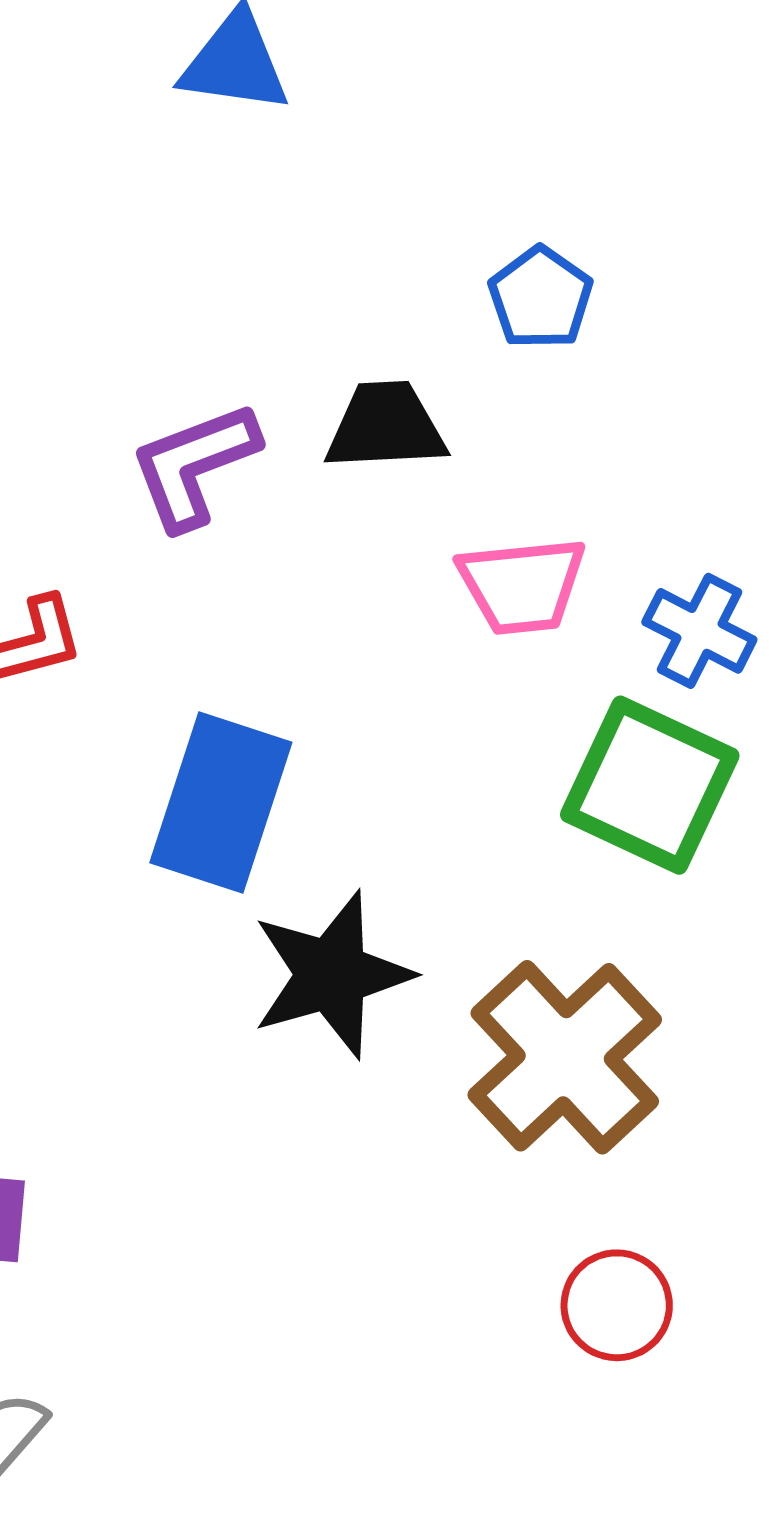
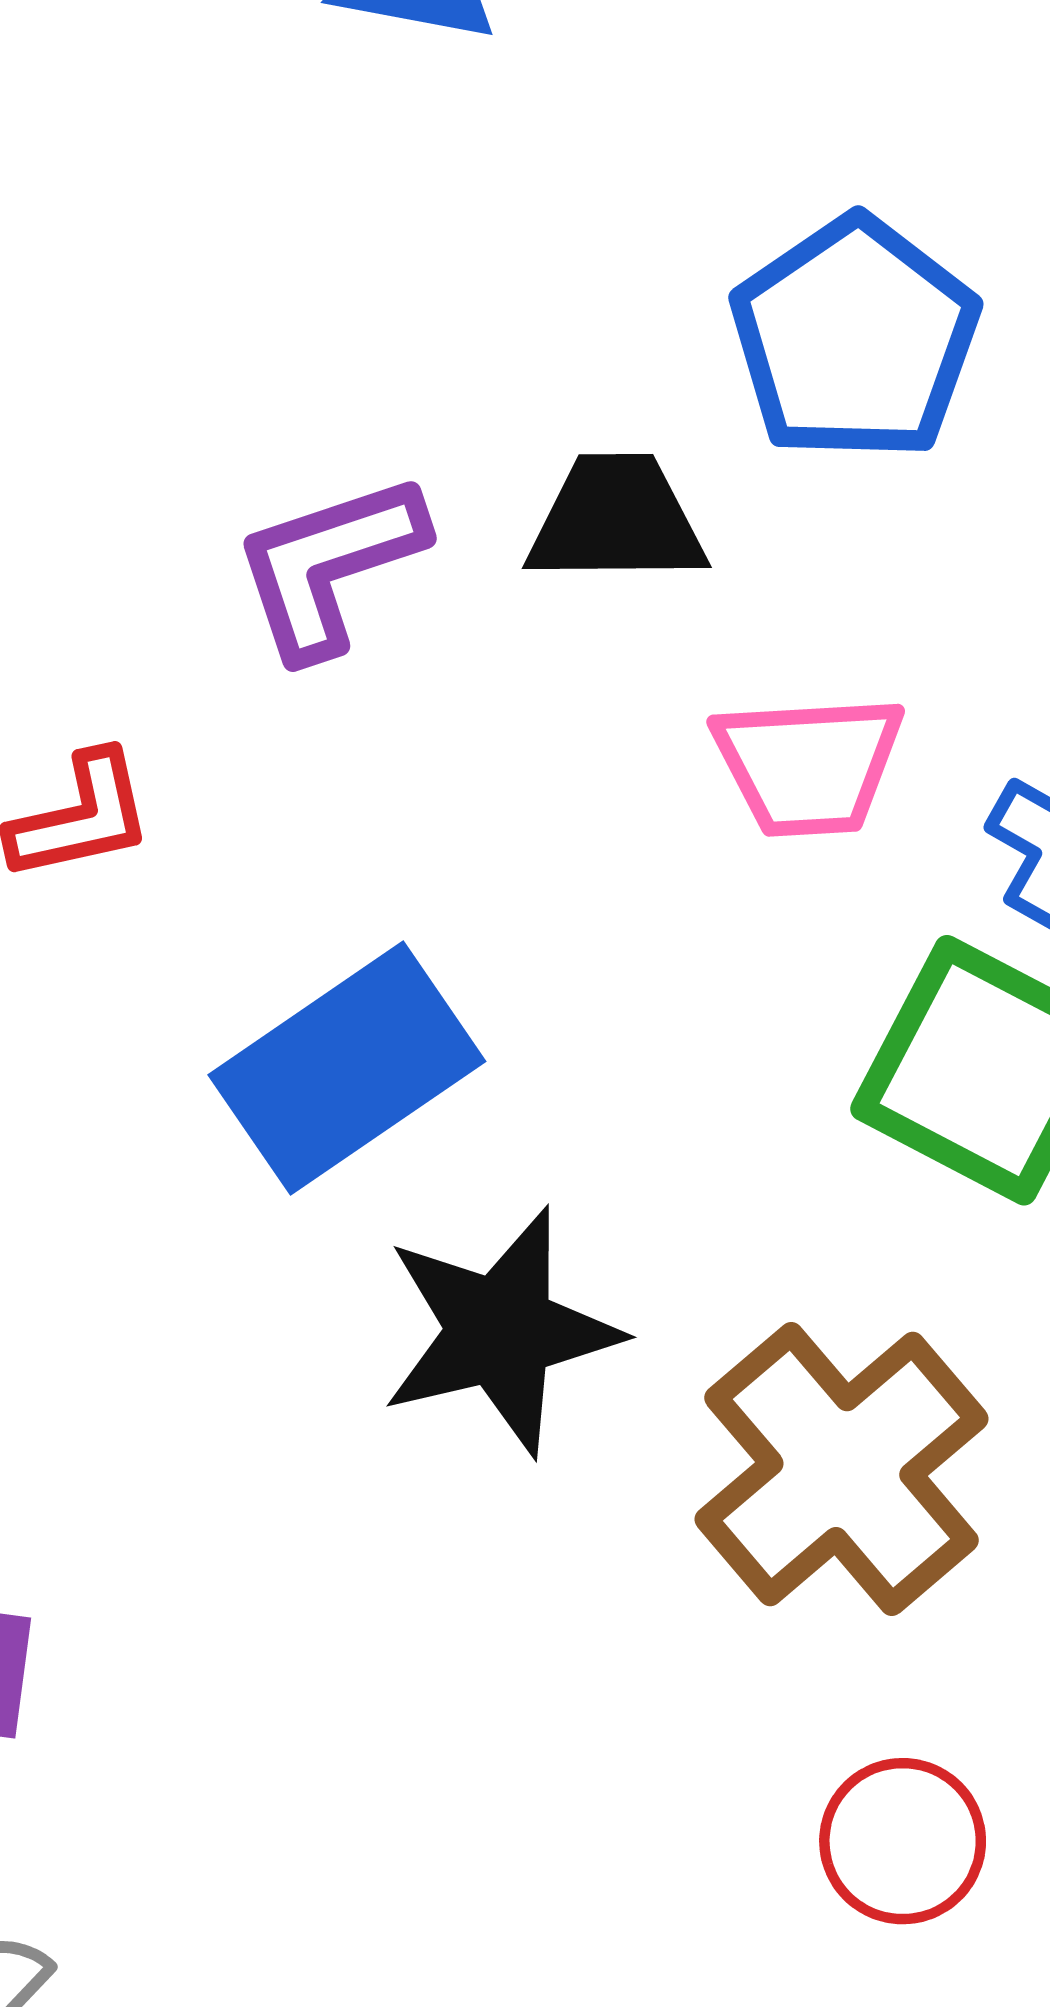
blue pentagon: (541, 298) -> (855, 339), size x1.6
blue rectangle: (221, 802) -> (347, 1068), turned 35

